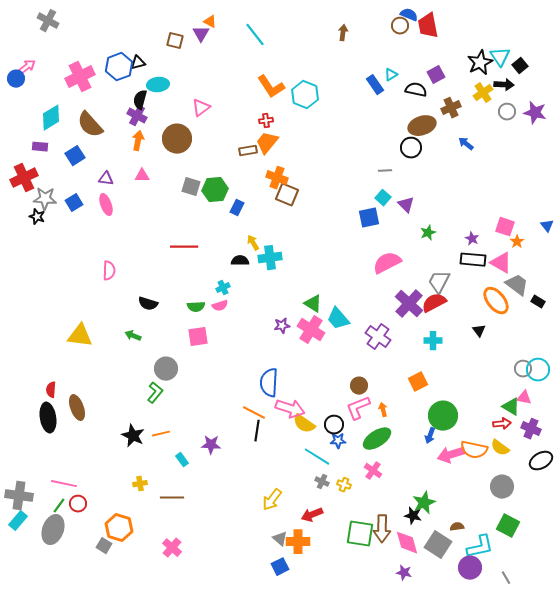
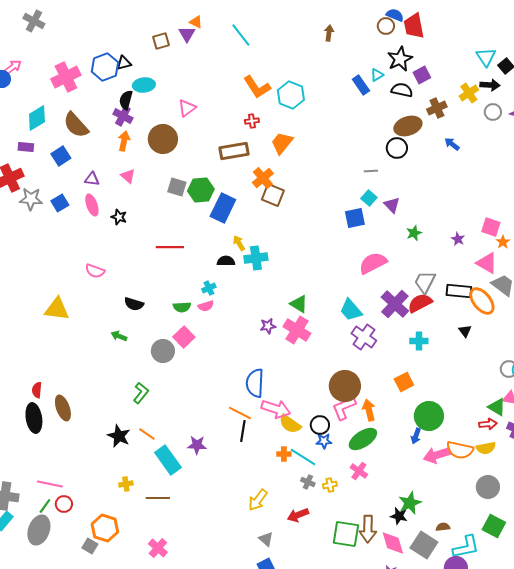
brown square: (175, 41) -> (161, 41), turned -30
black star: (480, 63) -> (400, 59), moved
orange trapezoid: (267, 143) -> (282, 143), moved
brown rectangle: (248, 151) -> (234, 151), size x1.6
pink triangle: (142, 176) -> (128, 176), turned 42
orange cross: (277, 178) -> (263, 178), turned 30
blue rectangle: (237, 208) -> (223, 208), size x1.8
black star: (37, 217) -> (119, 217), moved
black rectangle: (473, 260) -> (459, 291), moved
pink semicircle: (109, 271) -> (95, 271), turned 108
cyan trapezoid: (338, 319) -> (351, 310), moved
yellow triangle: (80, 336) -> (57, 309), moved
pink square: (198, 337) -> (184, 337), turned -35
gray circle: (166, 369) -> (163, 351), moved
brown circle: (359, 386) -> (345, 386), size x1.8
orange arrow: (383, 410) -> (369, 410), size x1.5
orange line: (161, 434) -> (147, 434), turned 48
yellow semicircle: (500, 448) -> (486, 448), turned -48
cyan rectangle: (182, 460) -> (168, 460), size x2.0
yellow cross: (344, 485) -> (330, 485), turned -32
orange cross: (298, 542) -> (284, 454), moved, size x0.6

